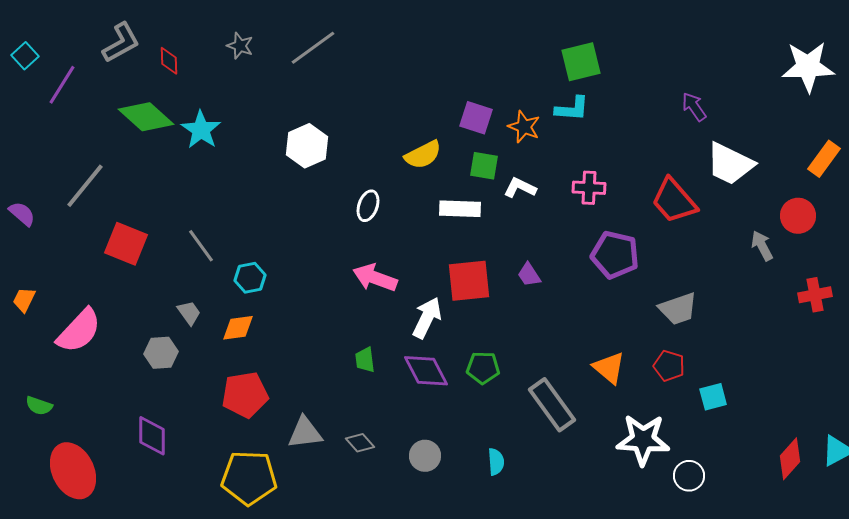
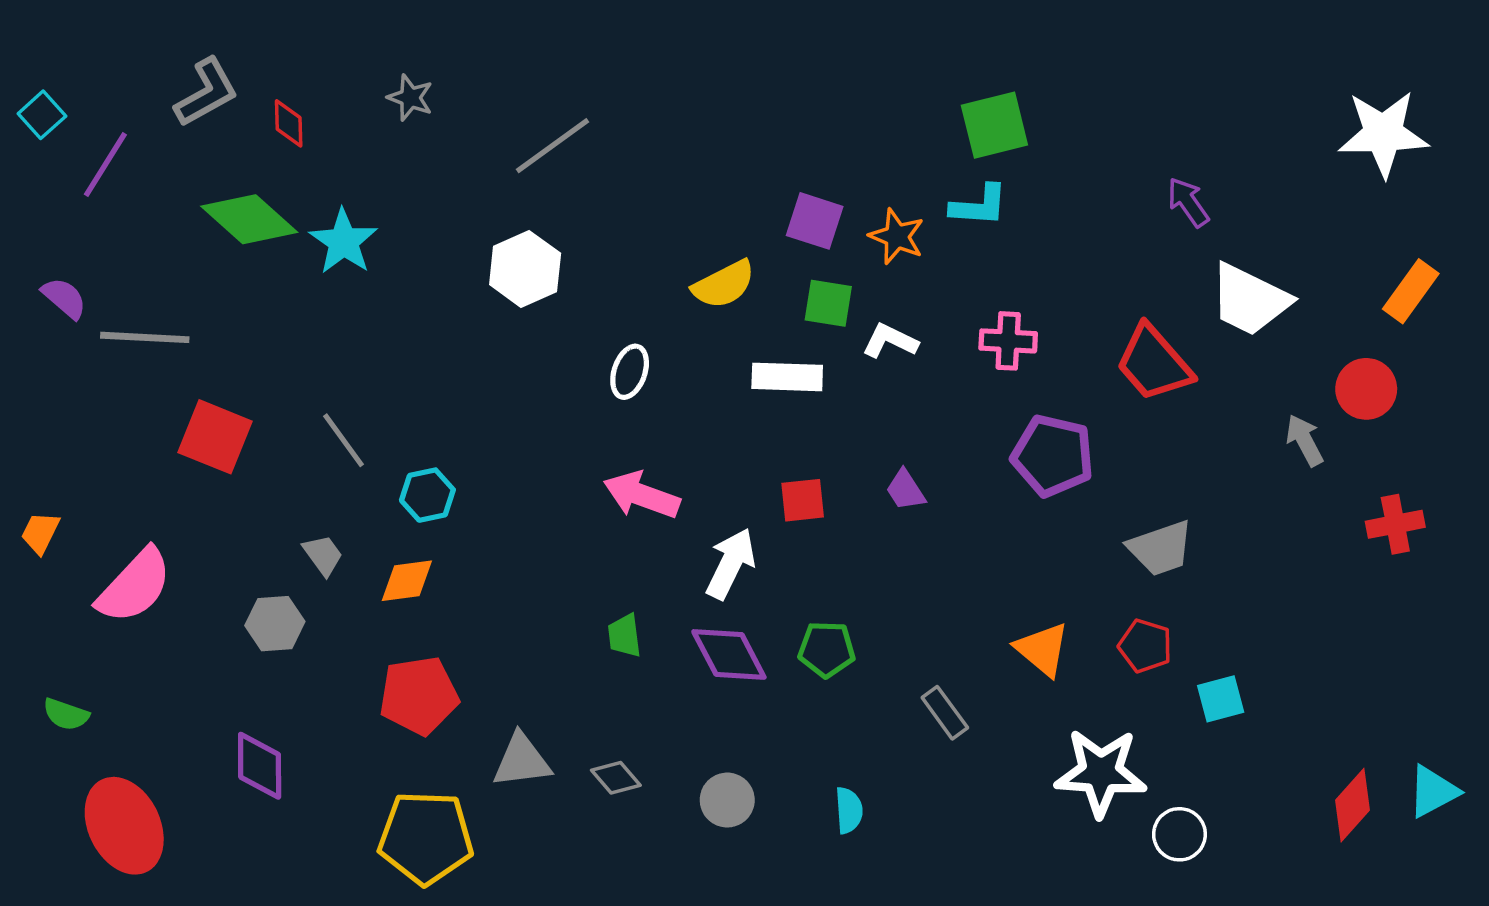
gray line: (313, 48) -> (552, 146), moved
gray line: (85, 186) -> (145, 337), turned 54
purple semicircle: (22, 214) -> (64, 298), moved
red square: (469, 281) -> (803, 500), size x0.6
gray rectangle: (552, 405) -> (945, 713), size x0.6

